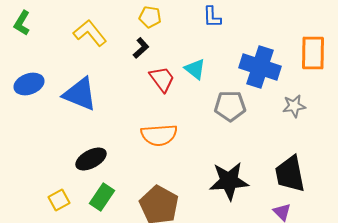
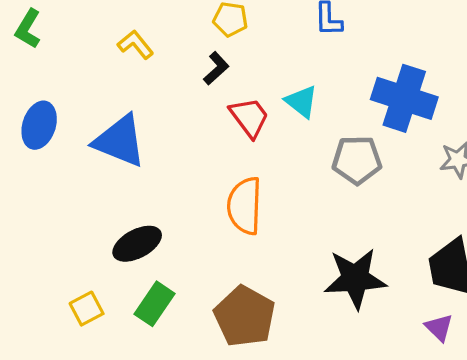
yellow L-shape: (90, 33) -> (136, 45), size x0.7
blue ellipse: (29, 84) -> (39, 125), turned -52
orange semicircle: (159, 135) -> (245, 206), turned 96

